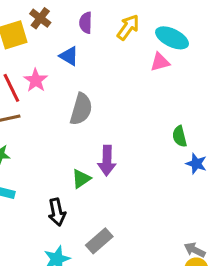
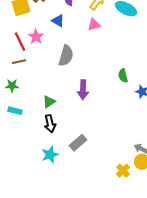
pink triangle: (160, 62) -> (94, 25), moved
green semicircle: (180, 136) -> (123, 76), moved
green triangle: (81, 179) -> (49, 102), moved

